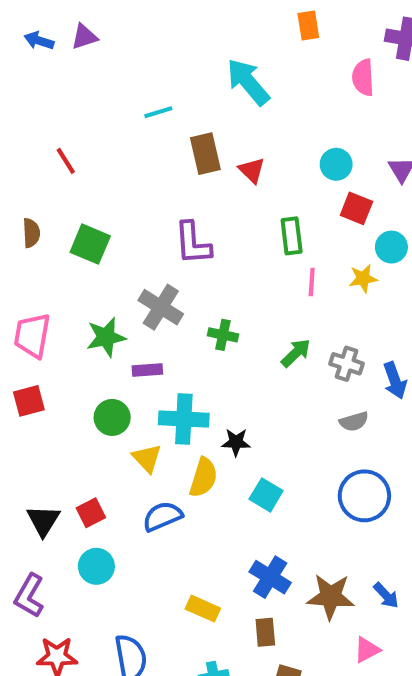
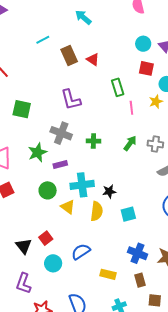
cyan arrow: (248, 82) -> (83, 17), size x0.7
cyan circle: (336, 164) -> (143, 44), moved
cyan square: (266, 495) -> (128, 214), turned -35
blue semicircle: (162, 516) -> (81, 252), moved

